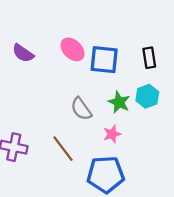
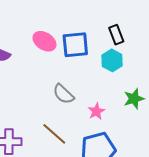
cyan hexagon: (147, 96) -> (112, 60), moved
green star: (119, 102) -> (134, 99), moved, turned -30

